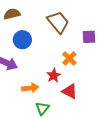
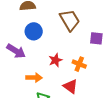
orange cross: (69, 58) -> (79, 64), moved, turned -32
red star: (54, 76) -> (55, 60), moved

